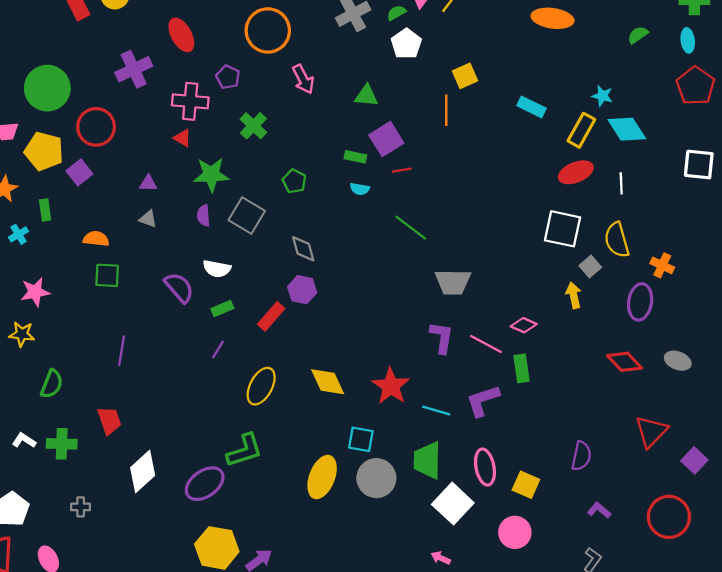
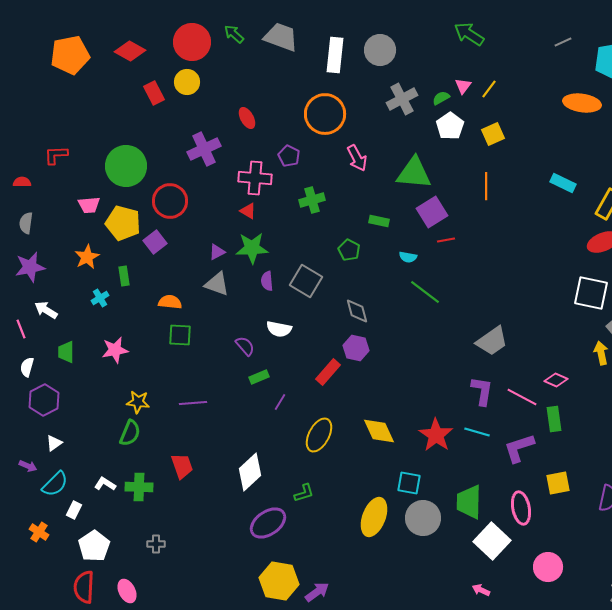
red ellipse: (181, 35) -> (247, 118), size x0.7
yellow square: (465, 76) -> (493, 134), moved
green triangle: (366, 96) -> (414, 173), size x1.6
green cross: (253, 126) -> (312, 200), turned 30
green rectangle: (355, 157) -> (379, 221), moved
green star: (211, 175) -> (252, 248), moved
purple triangle: (148, 183) -> (217, 252), turned -30
gray triangle: (148, 219) -> (217, 284), size x1.5
green line: (411, 228) -> (425, 292), moved
gray trapezoid: (453, 282) -> (492, 341), turned -36
purple semicircle: (179, 288) -> (245, 346), size x0.7
green rectangle: (222, 309) -> (259, 377), moved
yellow star: (22, 334) -> (138, 402), moved
purple line: (122, 351) -> (193, 403), turned 76
cyan line: (436, 411) -> (477, 432), moved
green L-shape: (245, 450) -> (304, 493), size x0.6
white diamond: (143, 471) -> (250, 472), moved
yellow square: (526, 485) -> (558, 483), moved, turned -35

